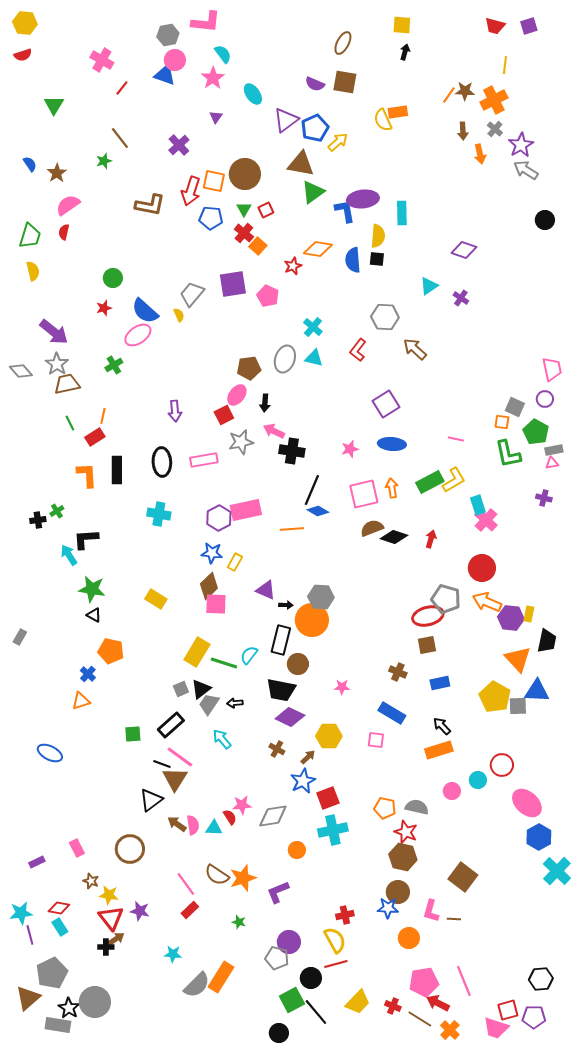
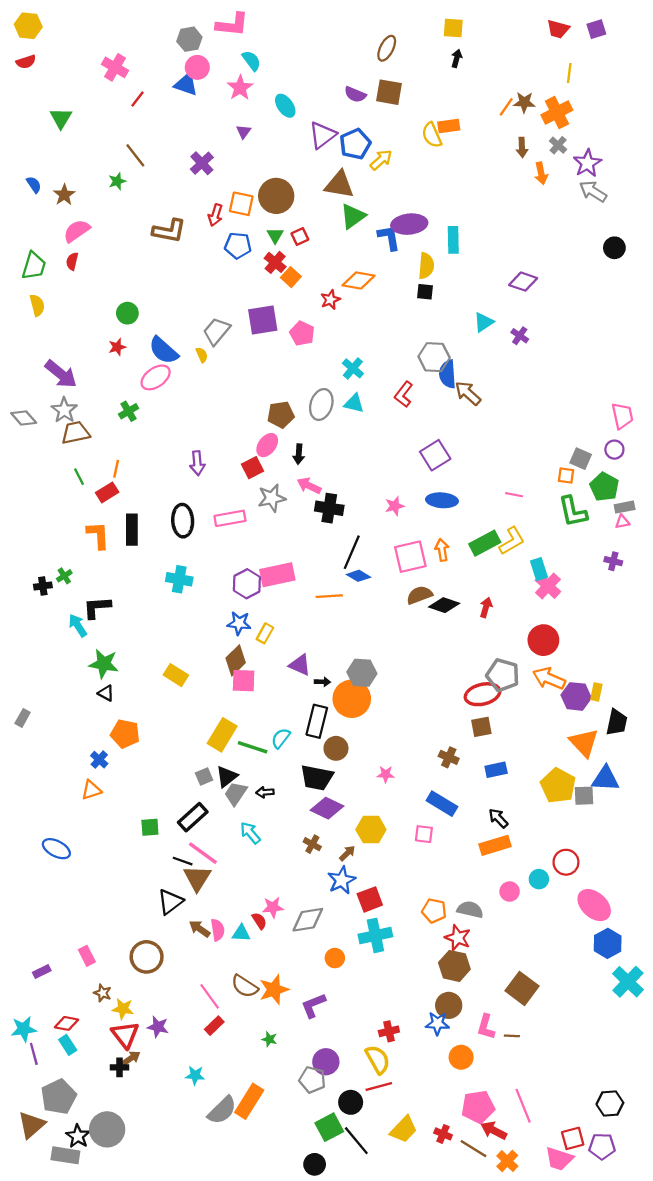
red arrow: (191, 191) -> (215, 215), size x0.7
blue semicircle: (353, 260) -> (448, 374), moved

